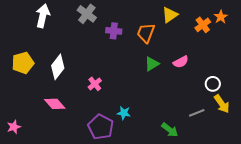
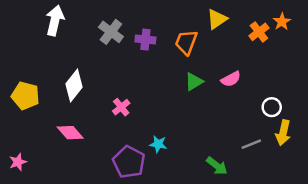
gray cross: (87, 14) -> (111, 32), moved
yellow pentagon: (23, 63) -> (26, 96), moved, turned 30
yellow arrow: (222, 104) -> (283, 133), turned 48

